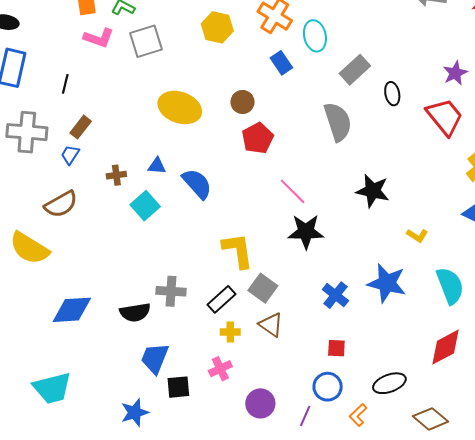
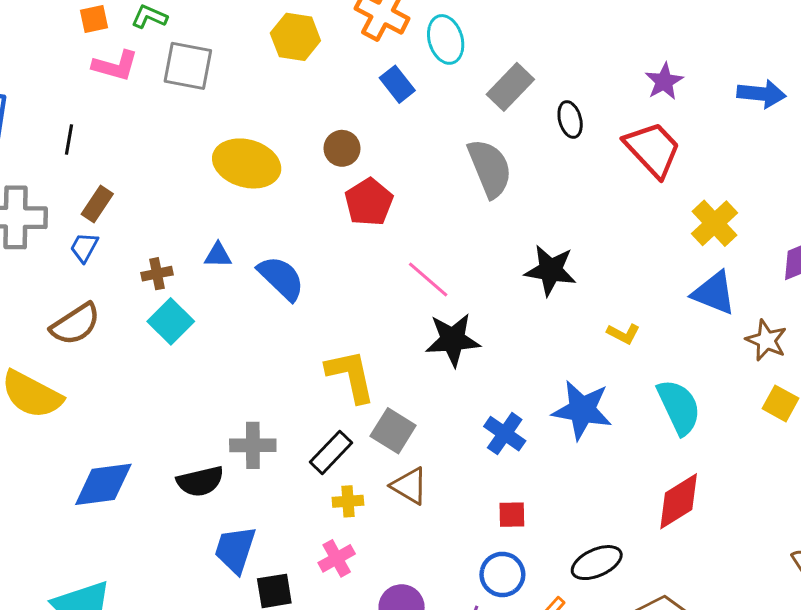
gray square: (146, 41) -> (188, 66), turned 32
cyan square: (145, 206) -> (171, 321), moved

